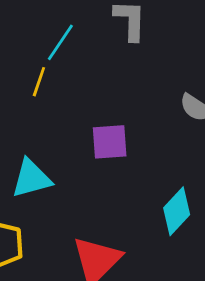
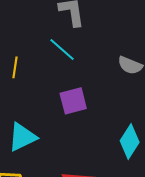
cyan line: (60, 42) -> (62, 49), moved, turned -72

